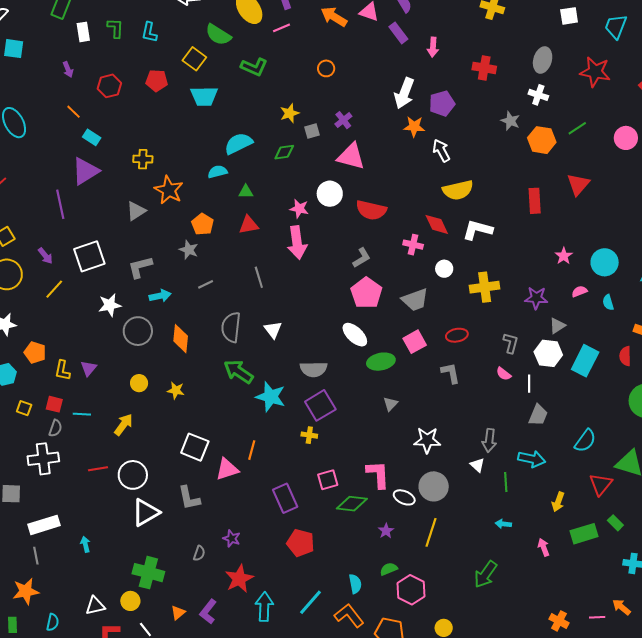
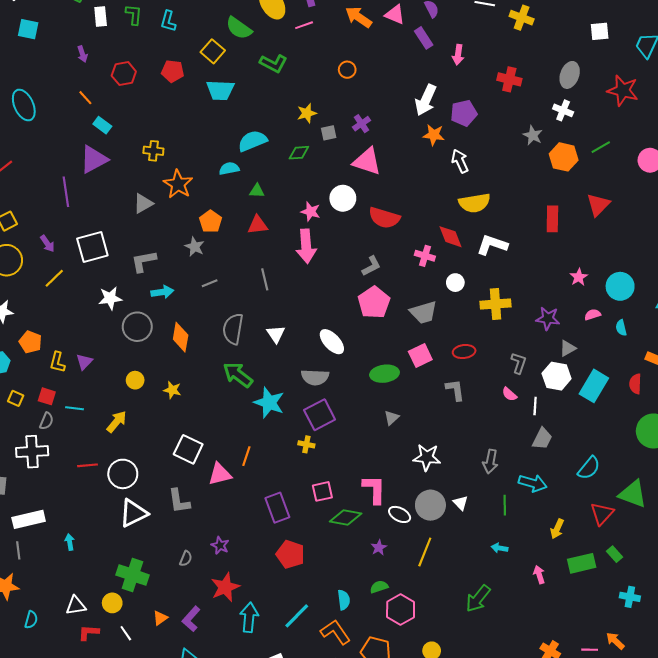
white ellipse: (355, 335) -> (332, 342), moved
white triangle: (477, 465) -> (461, 503), moved

